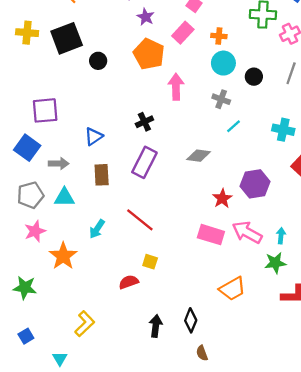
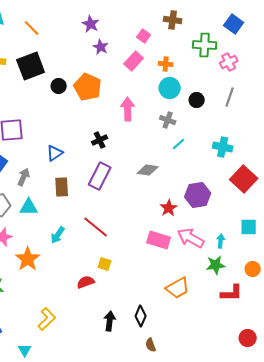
orange pentagon: (149, 54) -> (88, 87), moved
gray arrow: (59, 164) -> (24, 177), turned -66

